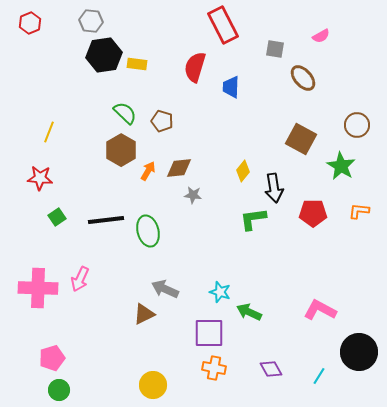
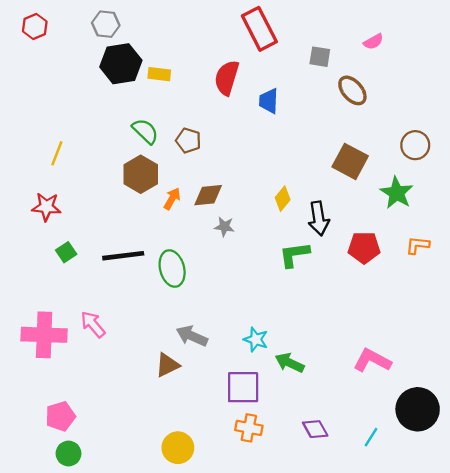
pink arrow: (80, 279) -> (93, 324), turned 115

